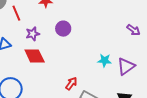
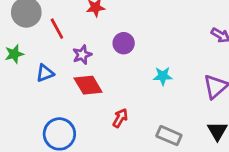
cyan star: (104, 60) -> (163, 76), moved
red arrow: (71, 83) -> (120, 118), moved

